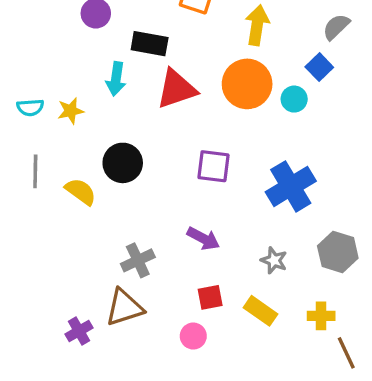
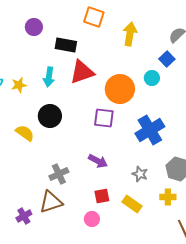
cyan arrow: (116, 79) -> (49, 77), moved
orange circle: (247, 84) -> (120, 89), moved
yellow cross: (321, 316) -> (168, 197), moved

